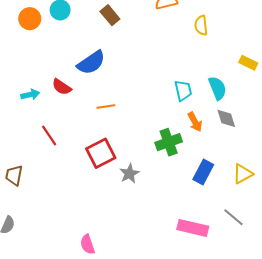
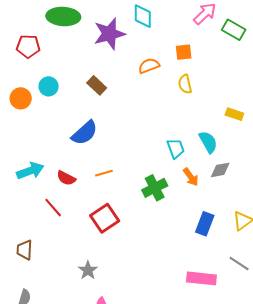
red semicircle: (62, 87) -> (66, 178), moved
cyan arrow: (30, 95) -> (30, 171), size x1.5
gray diamond: (226, 118) -> (220, 170), turned -75
green cross: (169, 142) -> (155, 188), moved
gray star: (129, 174) -> (88, 270), moved

